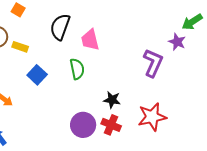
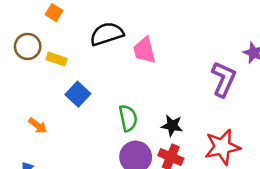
black semicircle: (60, 27) -> (107, 34), turned 52
green semicircle: (77, 69) -> (128, 118), moved

